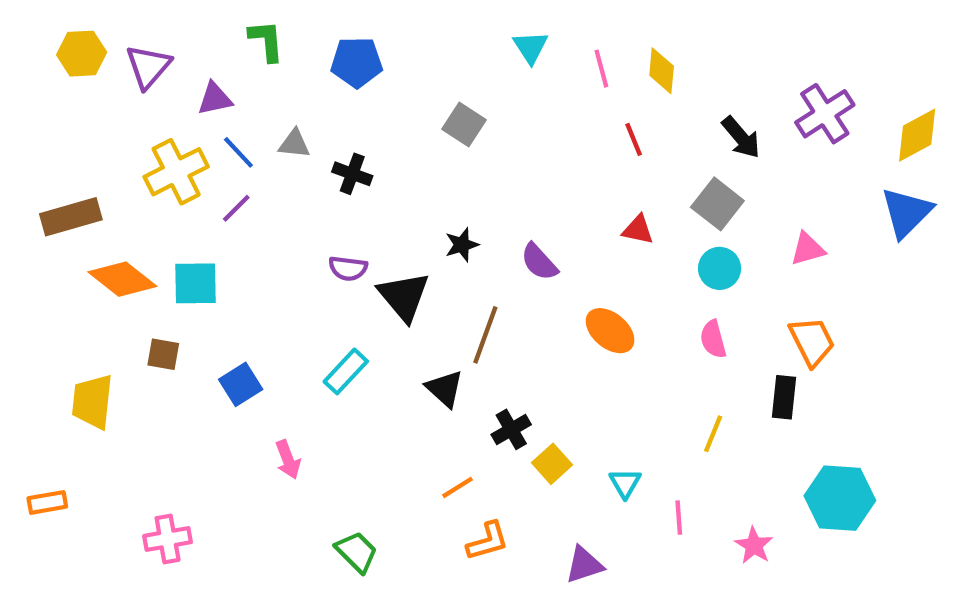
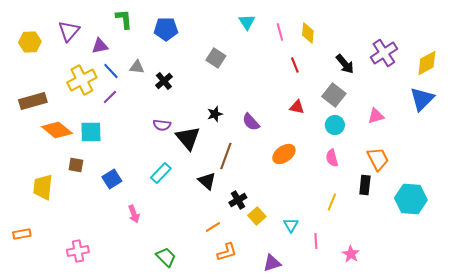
yellow hexagon: (82, 54) -> (30, 42), moved
black cross: (352, 174) -> (164, 81), turned 30
orange ellipse: (610, 331) -> (284, 154), turned -75
cyan hexagon: (840, 498) -> (411, 199), moved

